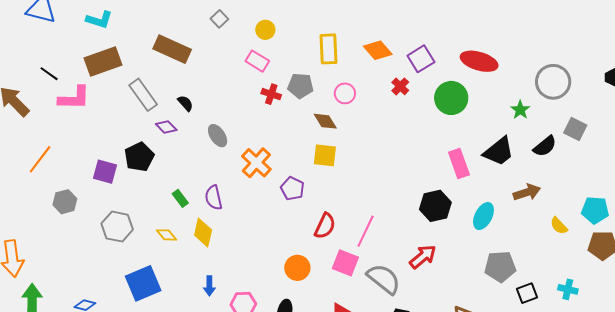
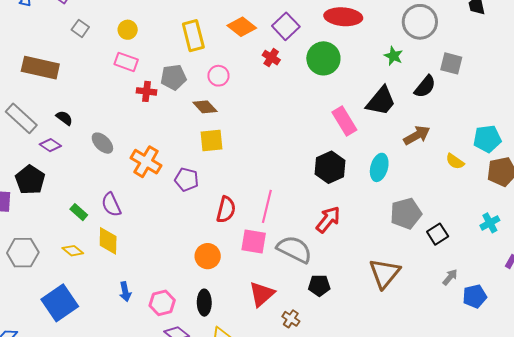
cyan cross: (568, 289) -> (490, 223), moved, turned -30

